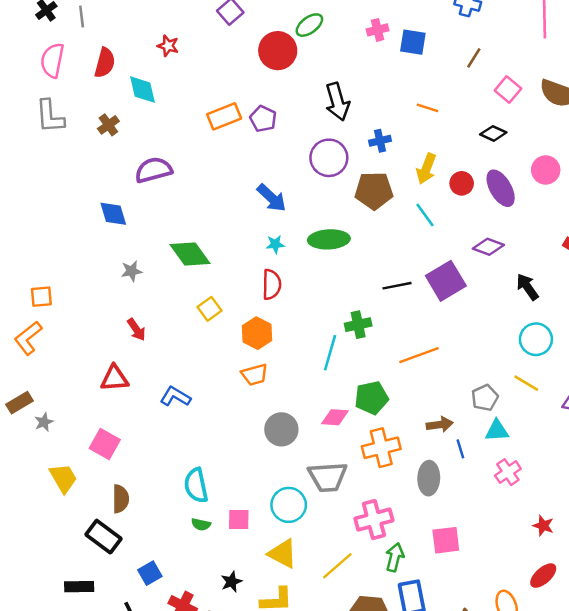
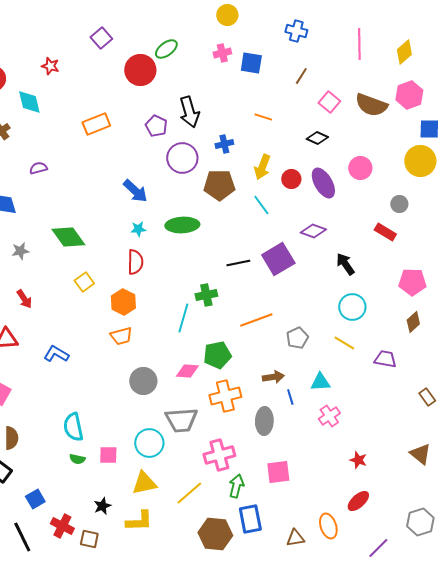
purple pentagon: (263, 119) -> (156, 126), moved
purple semicircle: (153, 170) -> (38, 168), size x0.6
gray pentagon: (485, 398) -> (297, 338), moved
yellow triangle: (283, 554) -> (144, 483), turned -40

